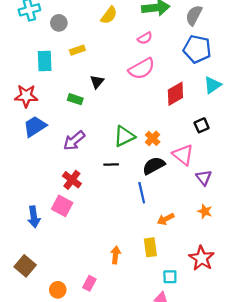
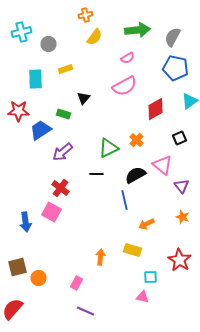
blue trapezoid: (35, 126) -> (40, 130), moved
orange cross: (153, 138) -> (136, 140), moved
yellow rectangle: (150, 247) -> (132, 250), turned -66
brown square: (25, 266) -> (18, 267), turned 36
orange circle: (58, 290) -> (38, 278), moved

